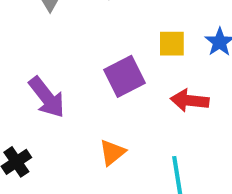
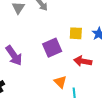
orange triangle: (112, 152) -> (60, 82), moved, turned -40

